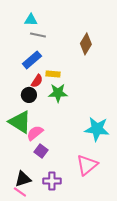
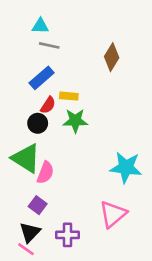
pink semicircle: (35, 133) -> (45, 173), turned 150
purple square: (41, 151) -> (38, 205), moved
black triangle: (23, 179) -> (30, 232), turned -30

